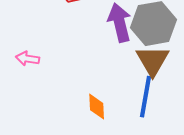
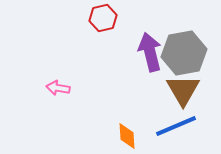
blue line: (146, 97) -> (176, 126), turned 57

